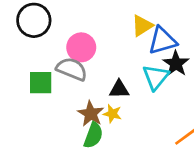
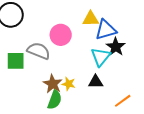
yellow triangle: (142, 26) -> (91, 19), turned 30
pink circle: (81, 47) -> (61, 35), moved
black triangle: (119, 89) -> (96, 82), moved

